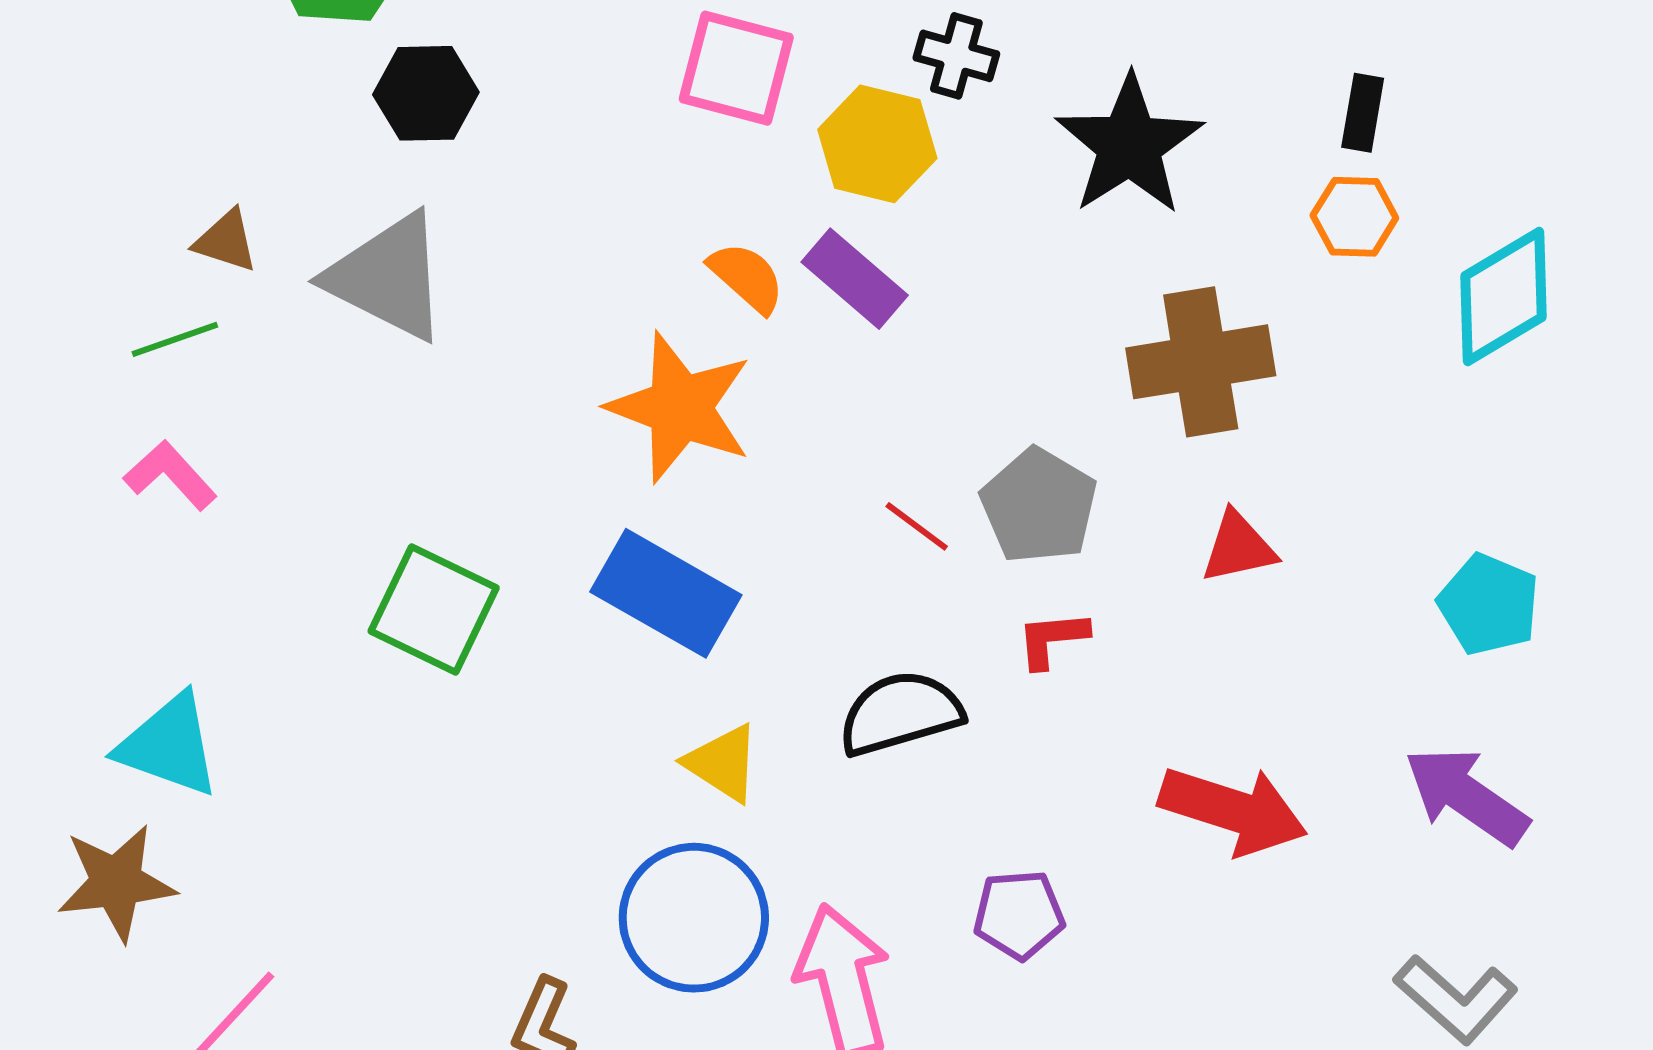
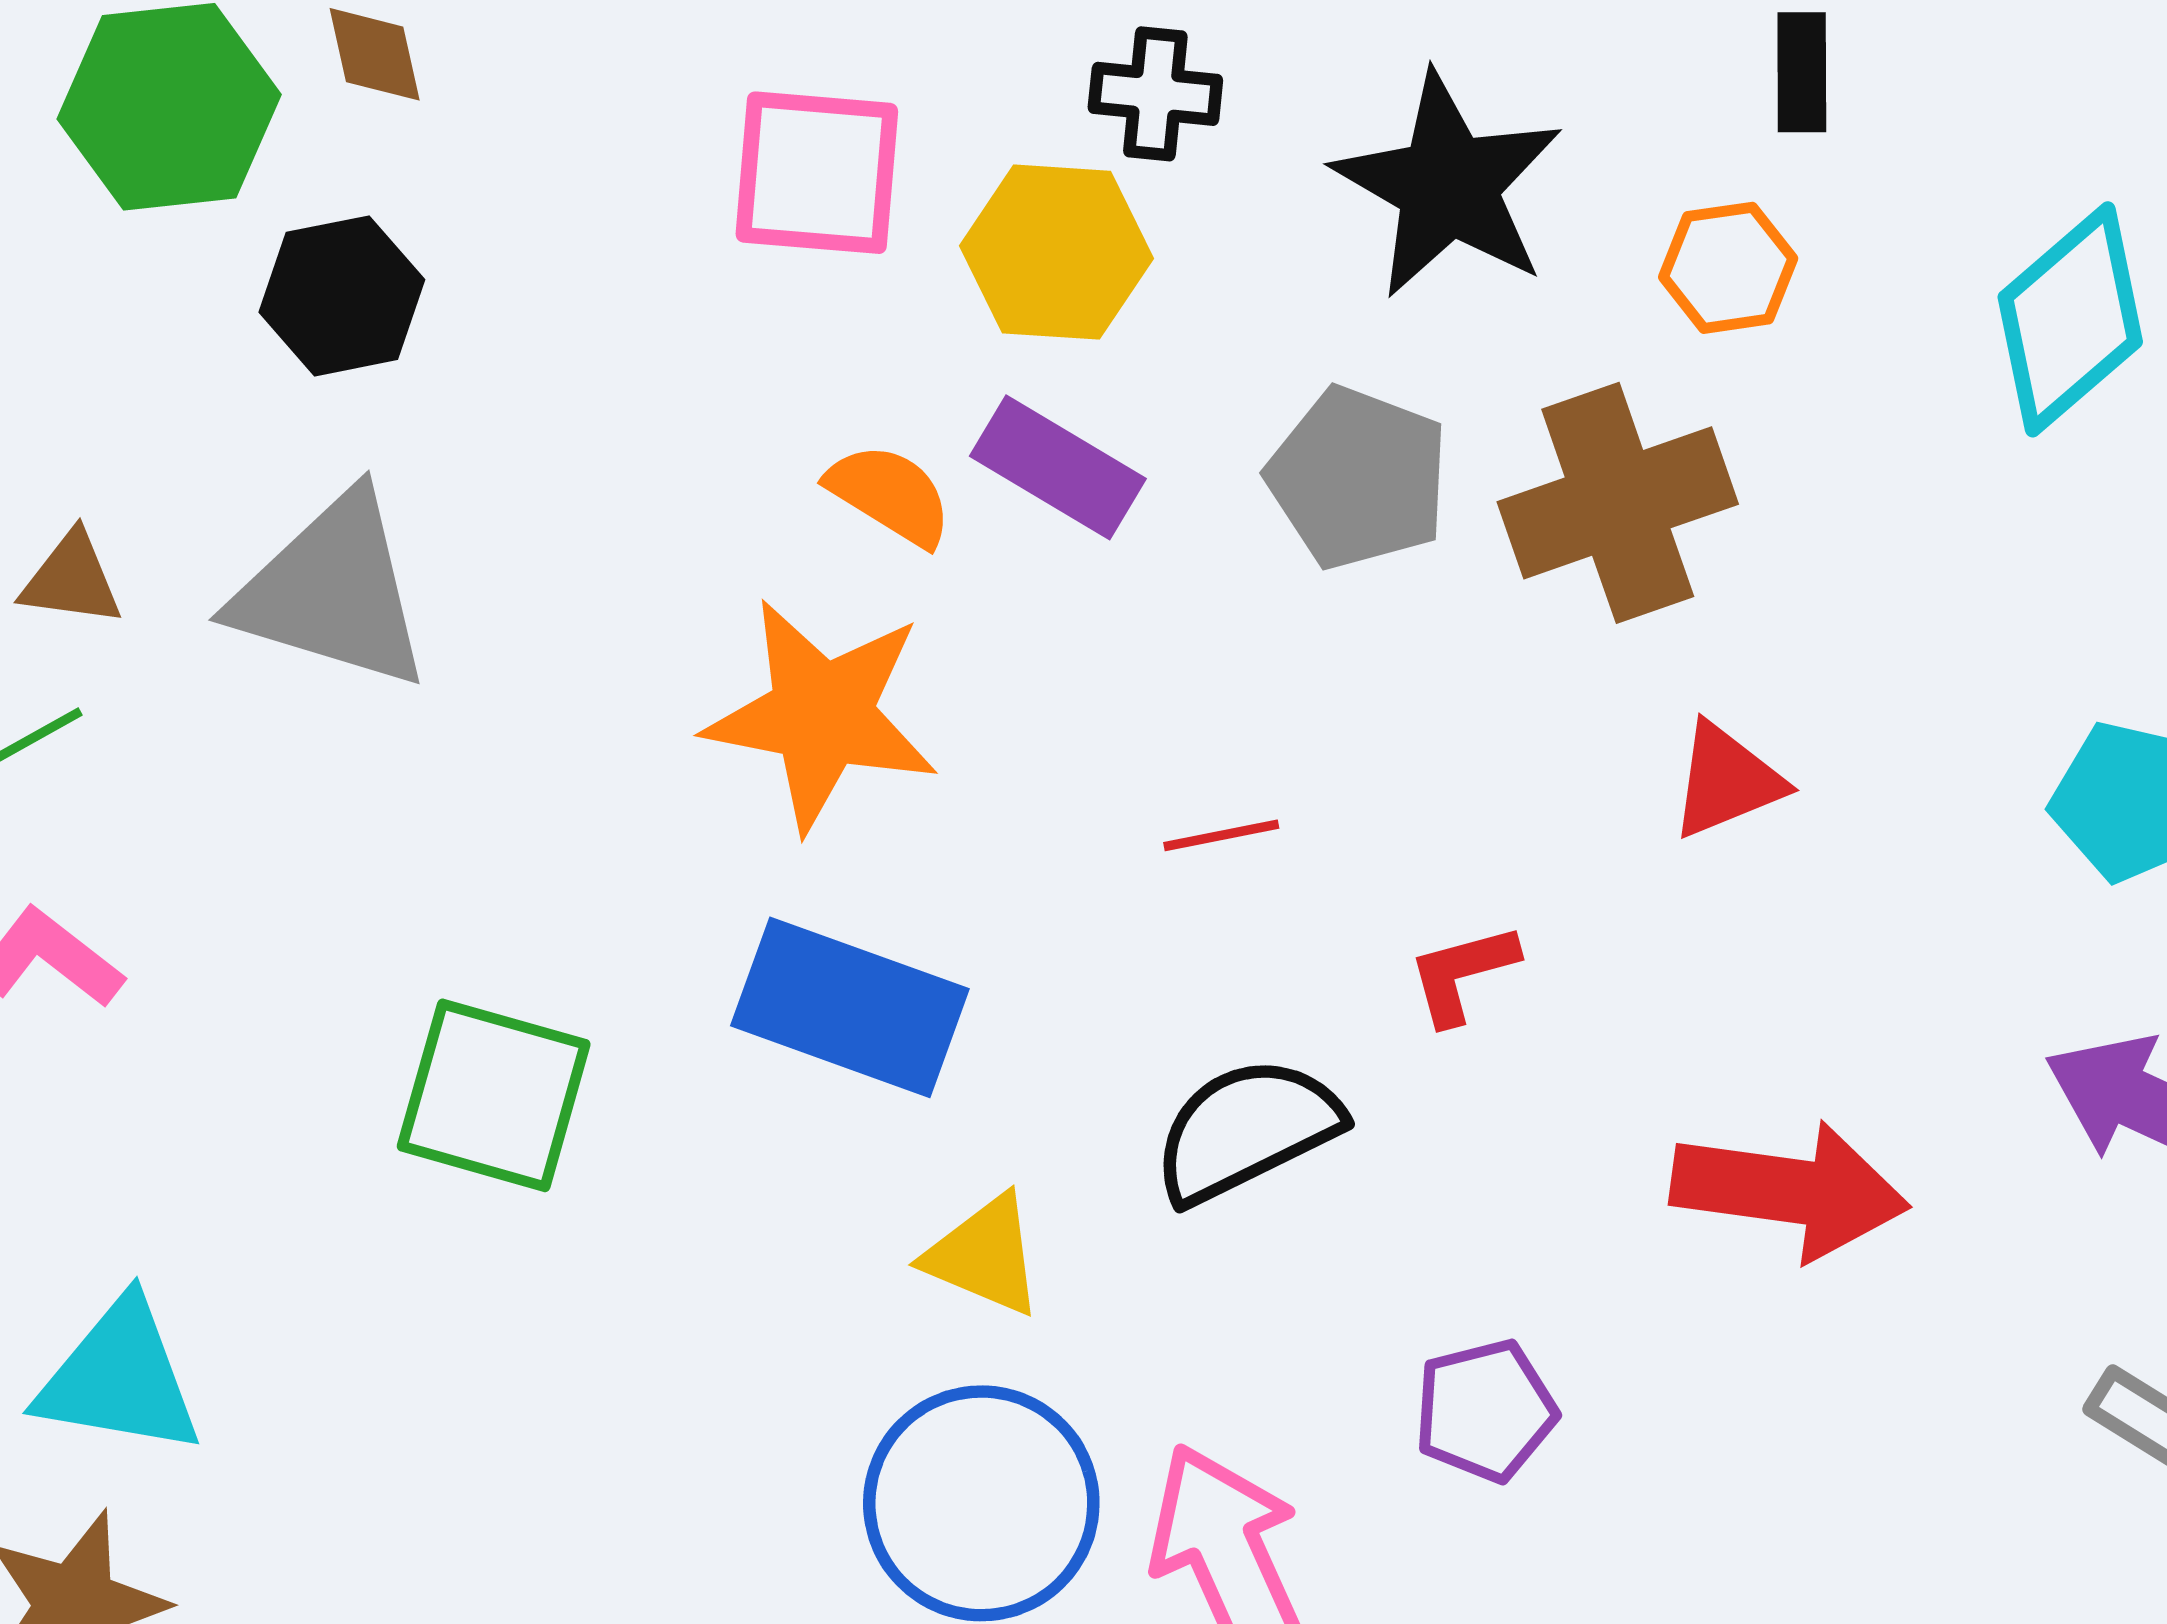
orange hexagon: (1354, 217) -> (1728, 268), moved
gray pentagon: (1039, 506) -> (1358, 478), moved
red line: (917, 526) -> (1221, 835), turned -38

